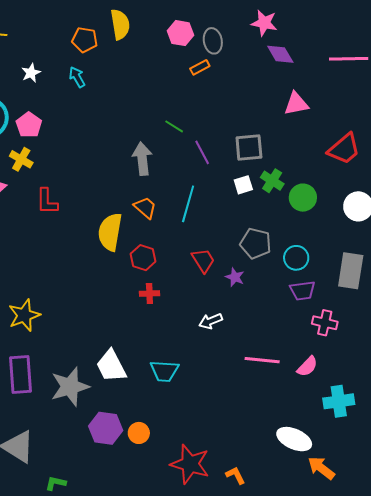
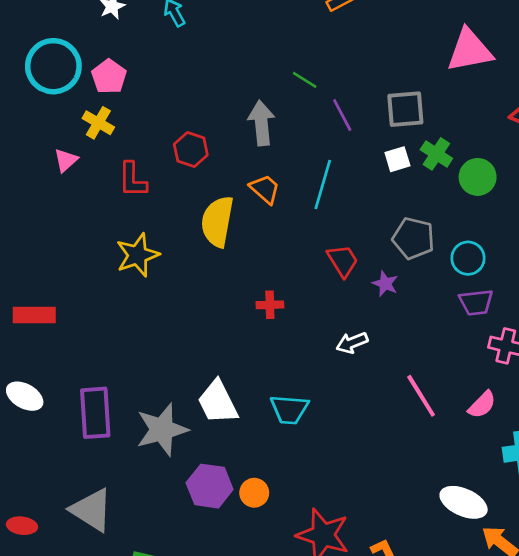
pink triangle: (296, 104) -> (470, 50), size x1.4
red hexagon: (143, 258) -> (191, 150), moved
yellow star: (24, 315) -> (138, 255), moved
pink line: (262, 360) -> (421, 396), turned 52

